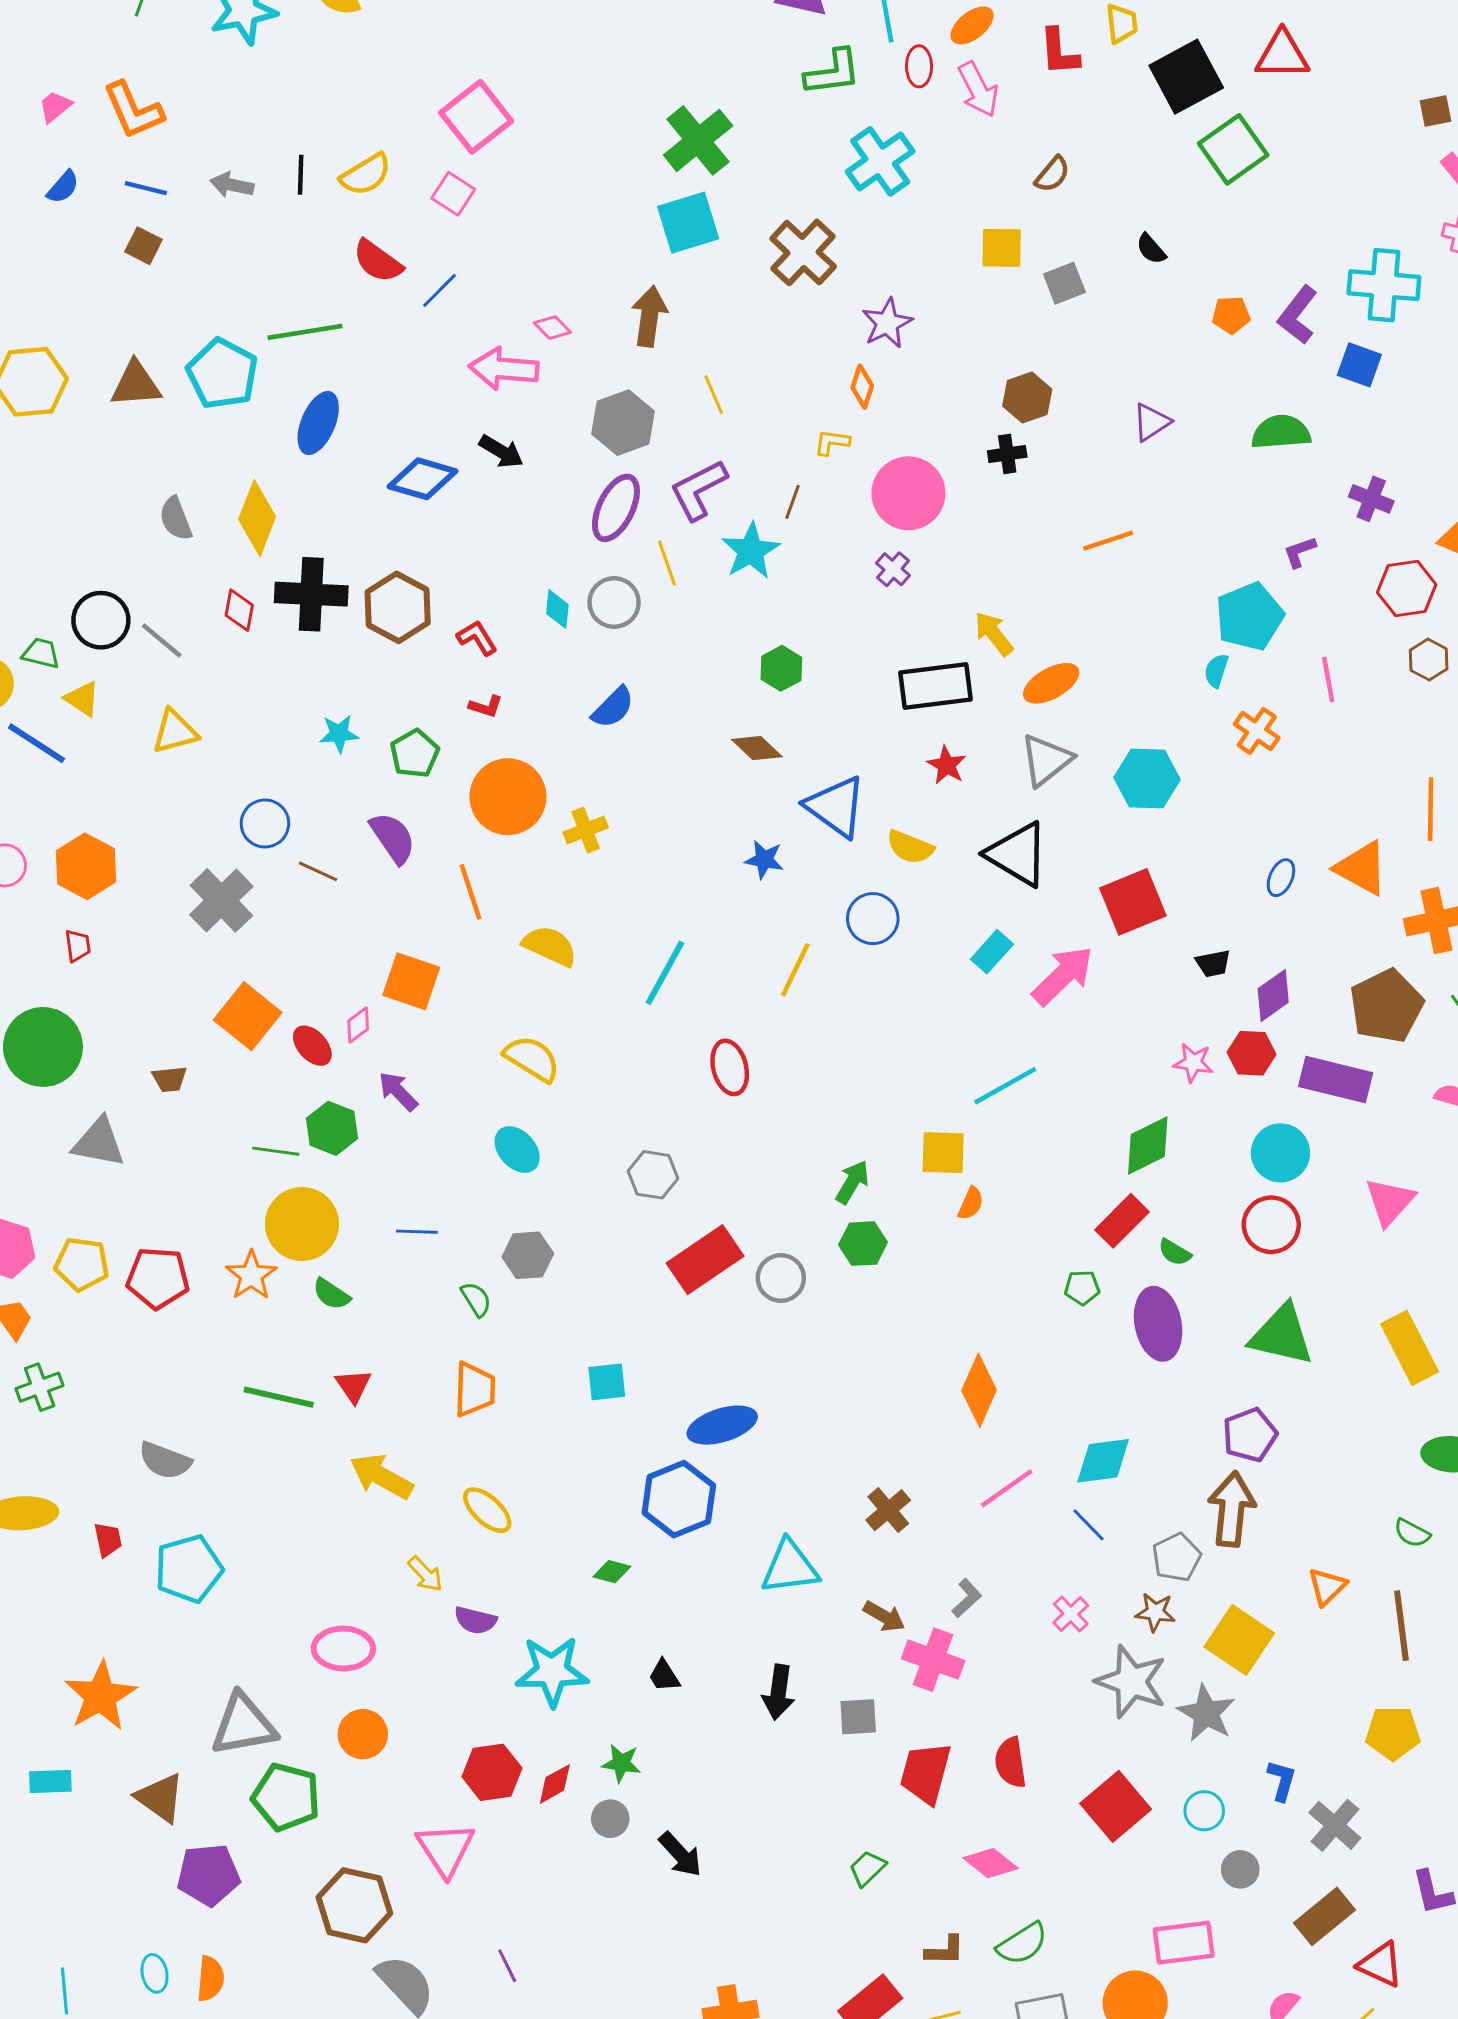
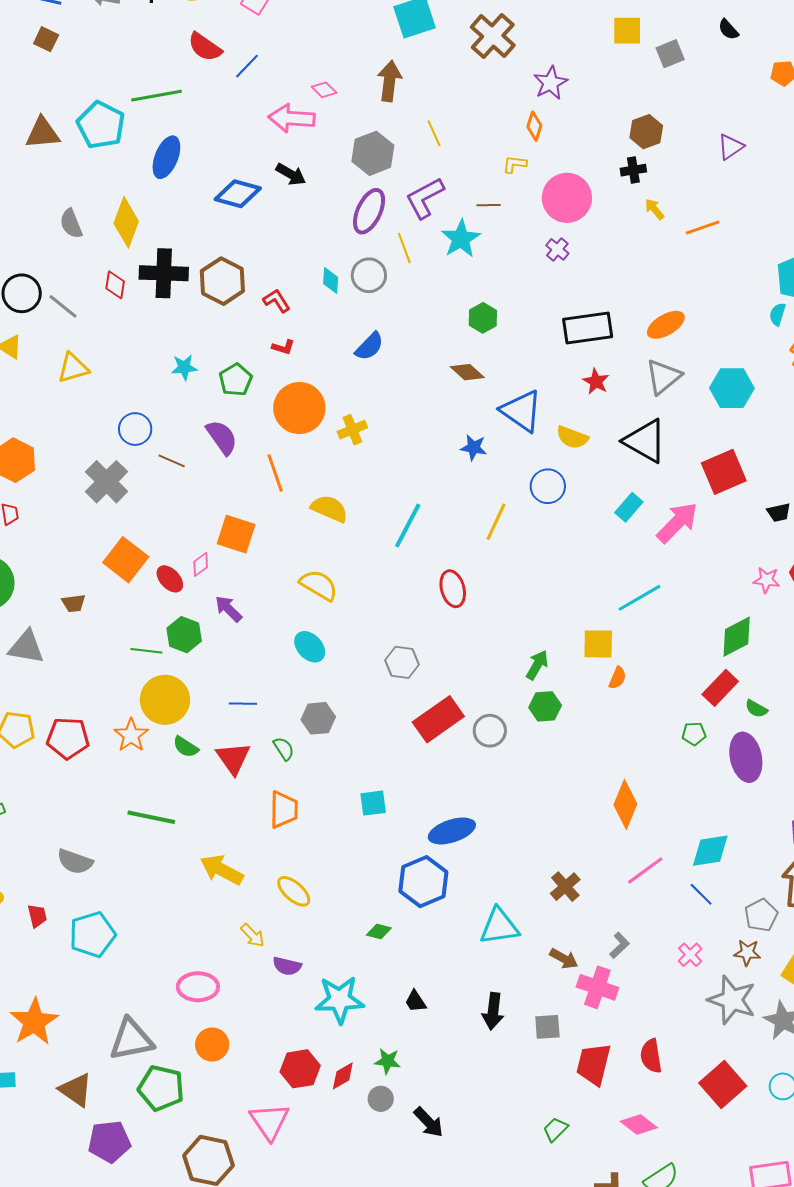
brown line: (792, 502) -> (488, 205), turned 70
yellow arrow: (994, 634) -> (654, 209), moved, size x0.7
red triangle: (353, 1386) -> (233, 758), moved, size x1.4

